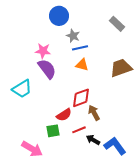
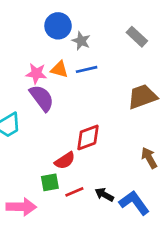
gray star: (73, 36) -> (81, 41), moved
orange triangle: (82, 65) -> (59, 69), moved
brown arrow: (94, 113) -> (149, 158), moved
red line: (79, 130) -> (74, 192), moved
pink arrow: (32, 149) -> (21, 207), turned -30

